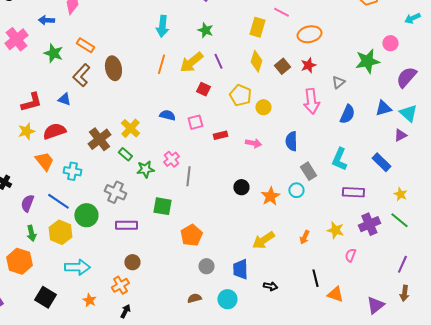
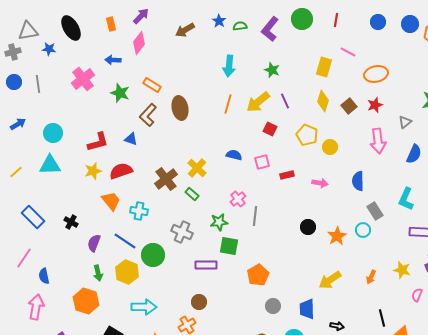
green star: (145, 169) -> (219, 222), moved
purple rectangle: (126, 225) -> (206, 265), moved

